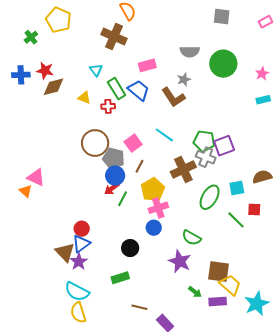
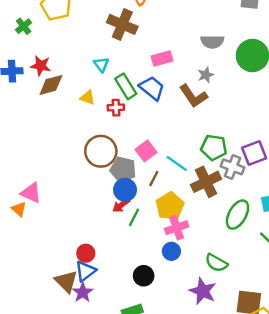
cyan line: (164, 135) -> (177, 163), moved
green pentagon: (204, 141) -> (214, 148), moved

